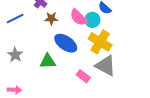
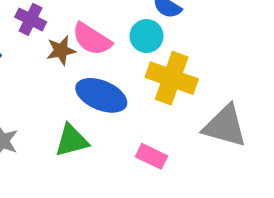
pink semicircle: (79, 17) -> (92, 39), moved
gray triangle: (106, 66) -> (225, 126), moved

